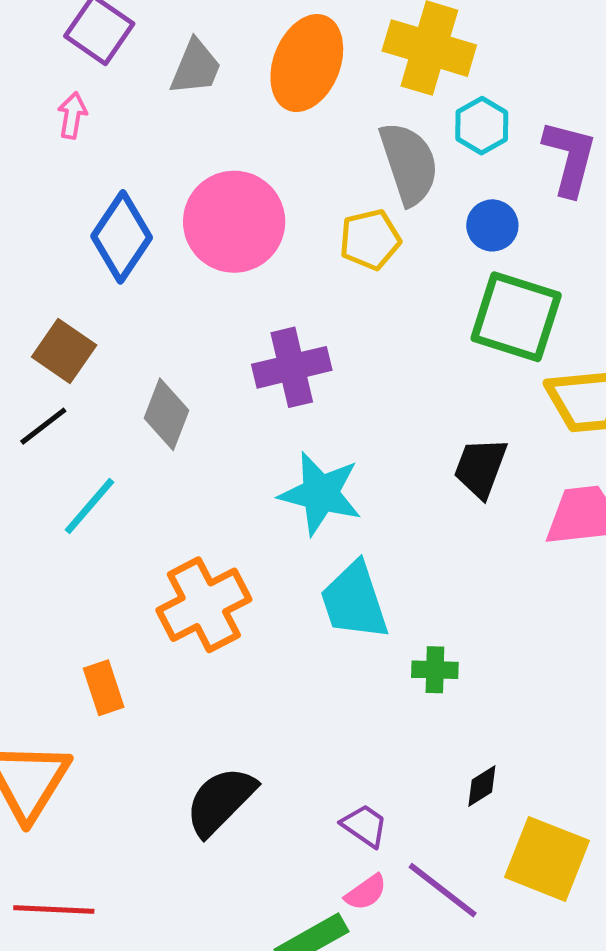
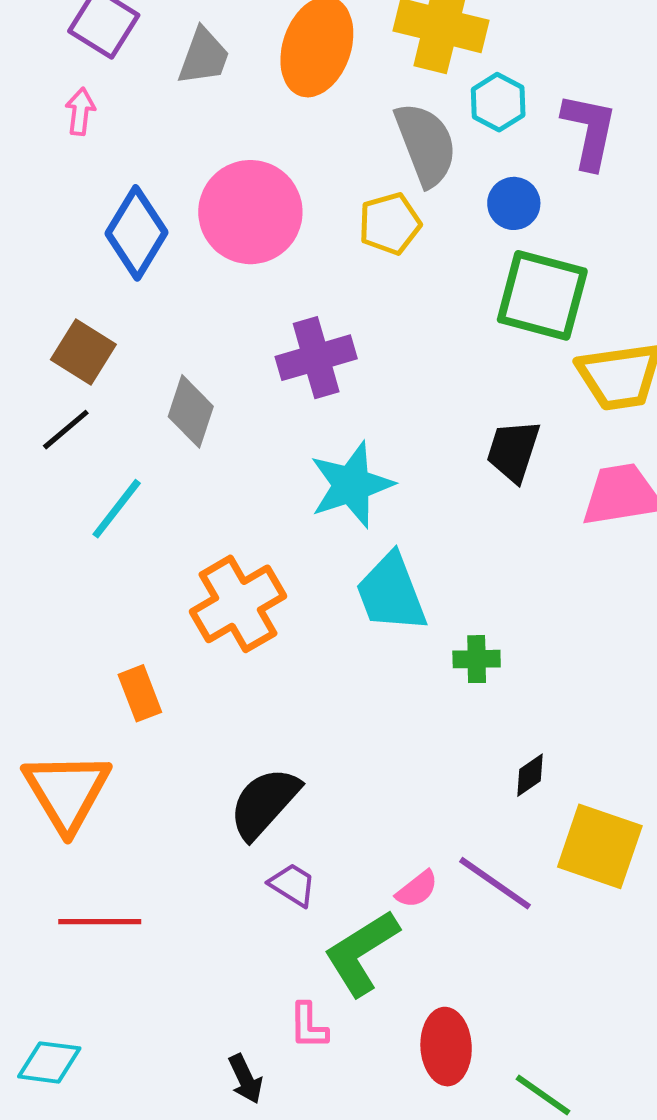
cyan star: (320, 493) -> (351, 485), turned -30
purple trapezoid: (365, 826) -> (292, 885), moved

